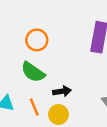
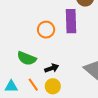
orange circle: (37, 40) -> (46, 30), moved

